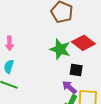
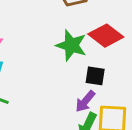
purple arrow: (69, 87) -> (85, 101), turned -91

